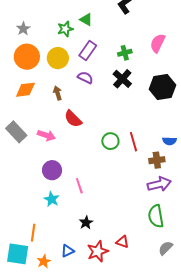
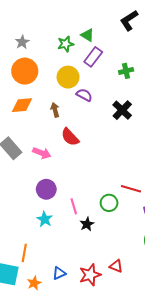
purple rectangle: (88, 50) -> (93, 57), moved
yellow circle: (58, 58) -> (68, 77), moved
black cross: (122, 79) -> (122, 110), moved
green circle: (110, 141) -> (109, 203), moved
red line: (133, 142) -> (131, 189), moved, turned -60
black star: (86, 223) -> (87, 224), moved

